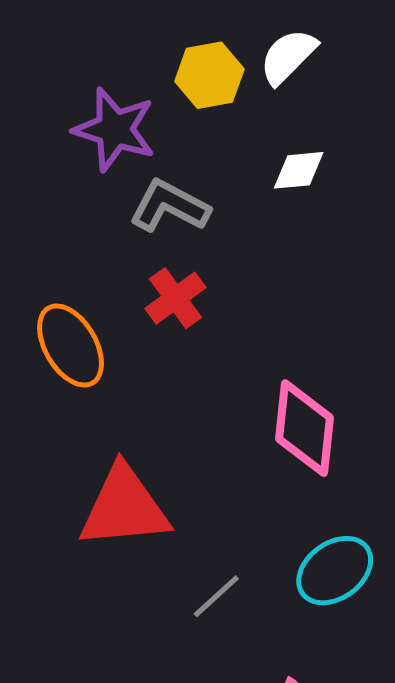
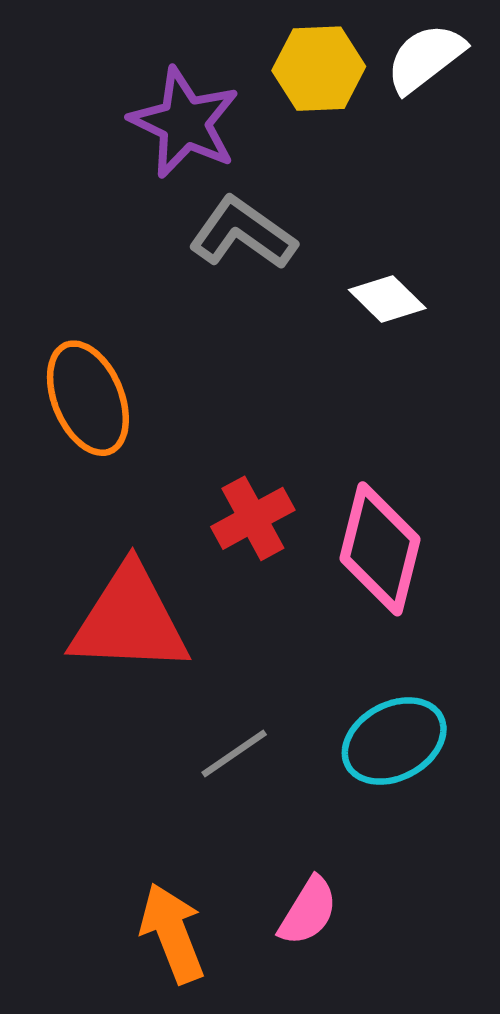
white diamond: (299, 170) -> (387, 299), moved, turned 42
red cross: (175, 298) -> (253, 518), moved

